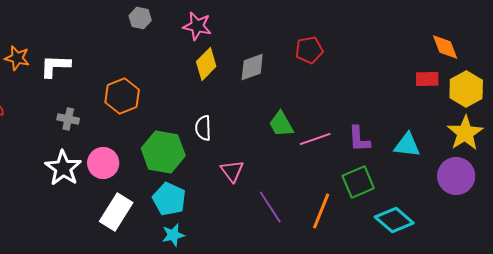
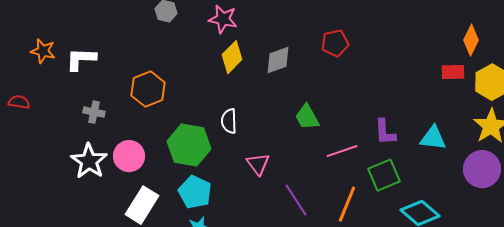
orange diamond: (445, 47) -> (471, 40), turned 48
pink line: (315, 139) -> (342, 151), moved

